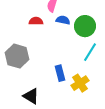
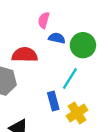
red semicircle: (36, 21) -> (25, 55), moved, size x1.5
cyan line: (90, 52) -> (70, 79), moved

